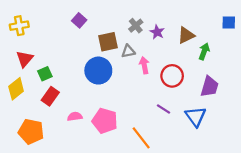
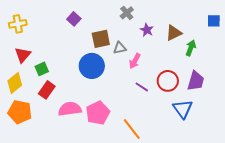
gray cross: (136, 26) -> (127, 13), moved
pink arrow: (144, 65) -> (135, 61), turned -140
red circle: (172, 76) -> (168, 81), moved
purple line: (164, 109) -> (142, 87), moved
pink semicircle: (75, 117) -> (70, 109), size x1.6
pink pentagon: (105, 121) -> (98, 113), turned 30
orange pentagon: (31, 131) -> (20, 112), moved

